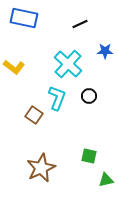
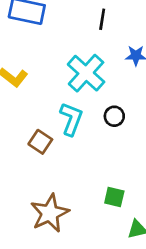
black line: (80, 24) -> (102, 19), turned -56

